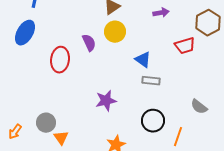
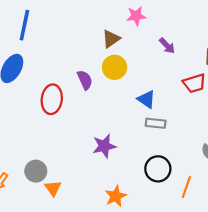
purple arrow: (161, 13) -> (167, 46), turned 56

